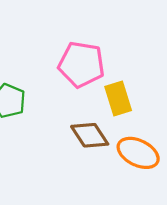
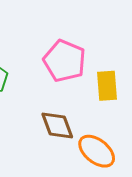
yellow rectangle: (118, 98) -> (107, 86), moved

